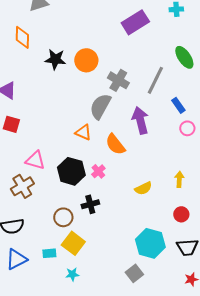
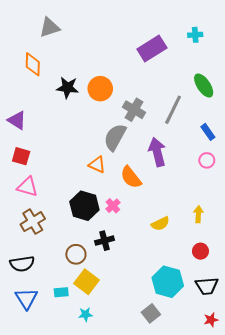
blue rectangle: (178, 105) -> (208, 132), moved
pink triangle: (35, 160) -> (27, 187), moved
blue triangle: (16, 259) -> (26, 299), turned -35

